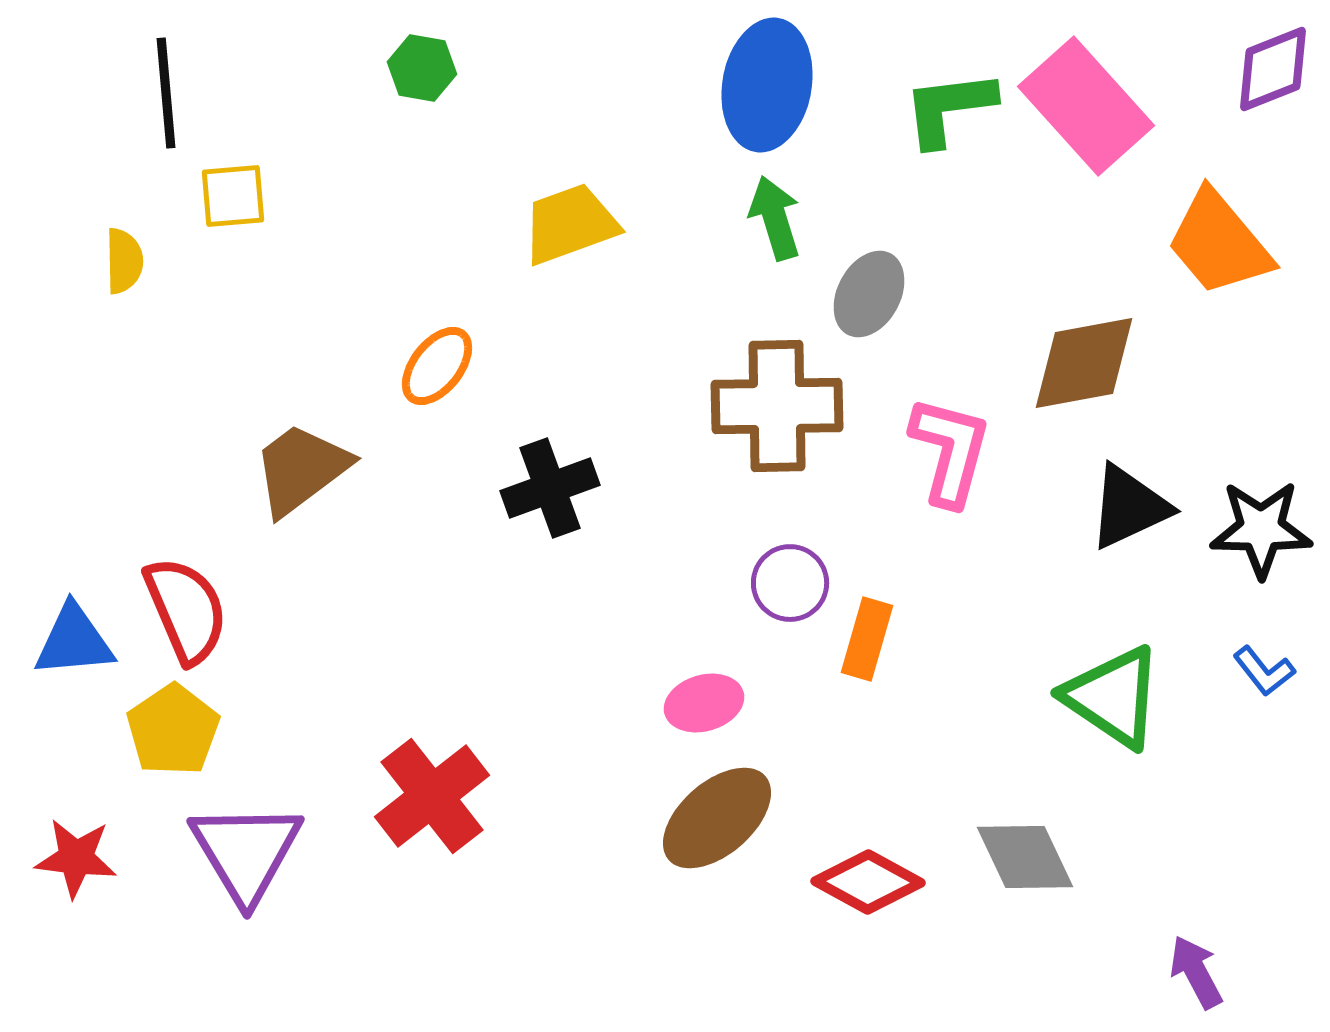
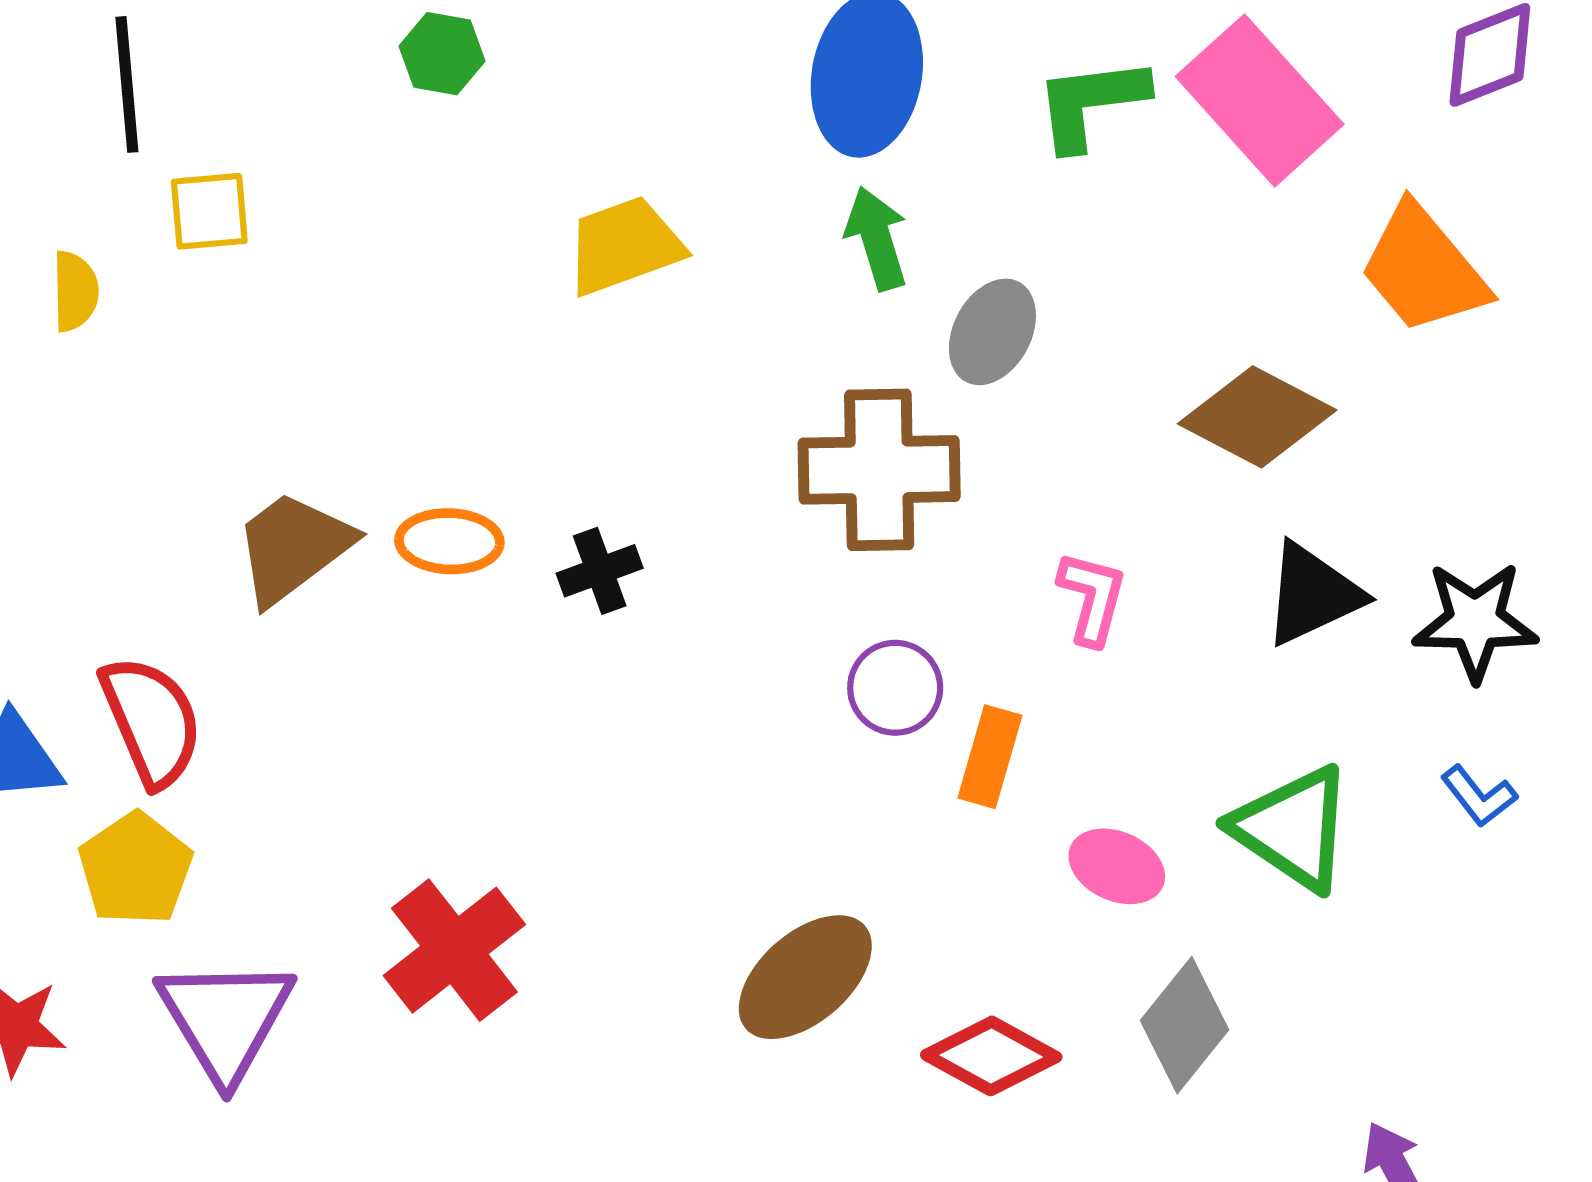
brown diamond: (1084, 363) -> (1257, 417), turned 38
orange ellipse: (437, 366) -> (449, 541), moved, turned 54
pink L-shape: (950, 451) -> (1092, 598), moved, size x0.7
black cross: (550, 488) -> (600, 571), size x0.7
pink ellipse: (704, 703) -> (1117, 866), moved, turned 40
gray diamond: (1025, 857) -> (1185, 1025), turned 64

